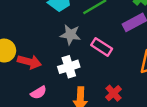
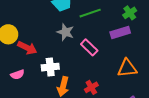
white cross: (69, 67) -> (50, 67), moved
pink semicircle: (39, 93) -> (17, 74), moved

